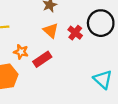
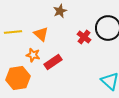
orange triangle: (51, 31) -> (41, 34), moved

